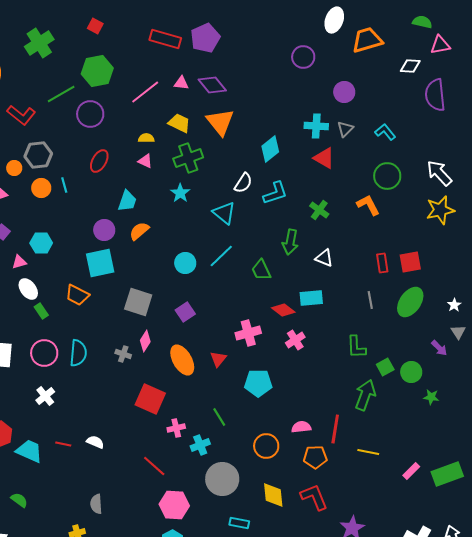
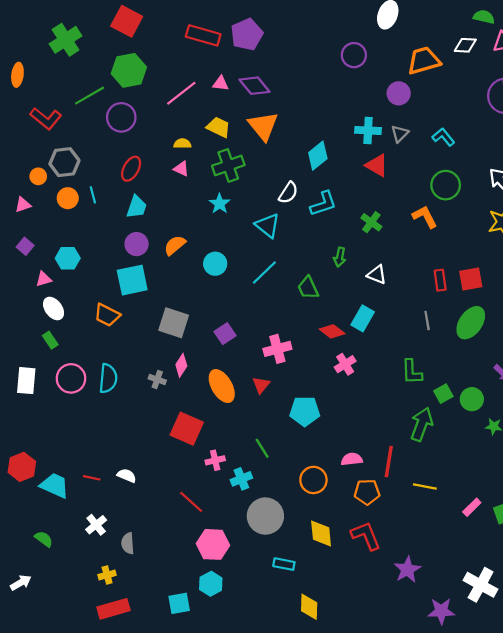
red square: (95, 26) -> (127, 21), size x1.8
orange trapezoid: (367, 40) -> (424, 61), moved
white diamond: (410, 66) -> (465, 45), moved
cyan trapezoid: (127, 201) -> (137, 207), moved
green arrow: (290, 242) -> (340, 257), size x0.7
cyan circle: (185, 263) -> (215, 264), moved
cyan rectangle: (311, 298) -> (363, 318), turned -55
green rectangle: (41, 311) -> (50, 340), moved
pink cross: (248, 333) -> (277, 349), moved
white cross: (45, 396) -> (96, 525), moved

